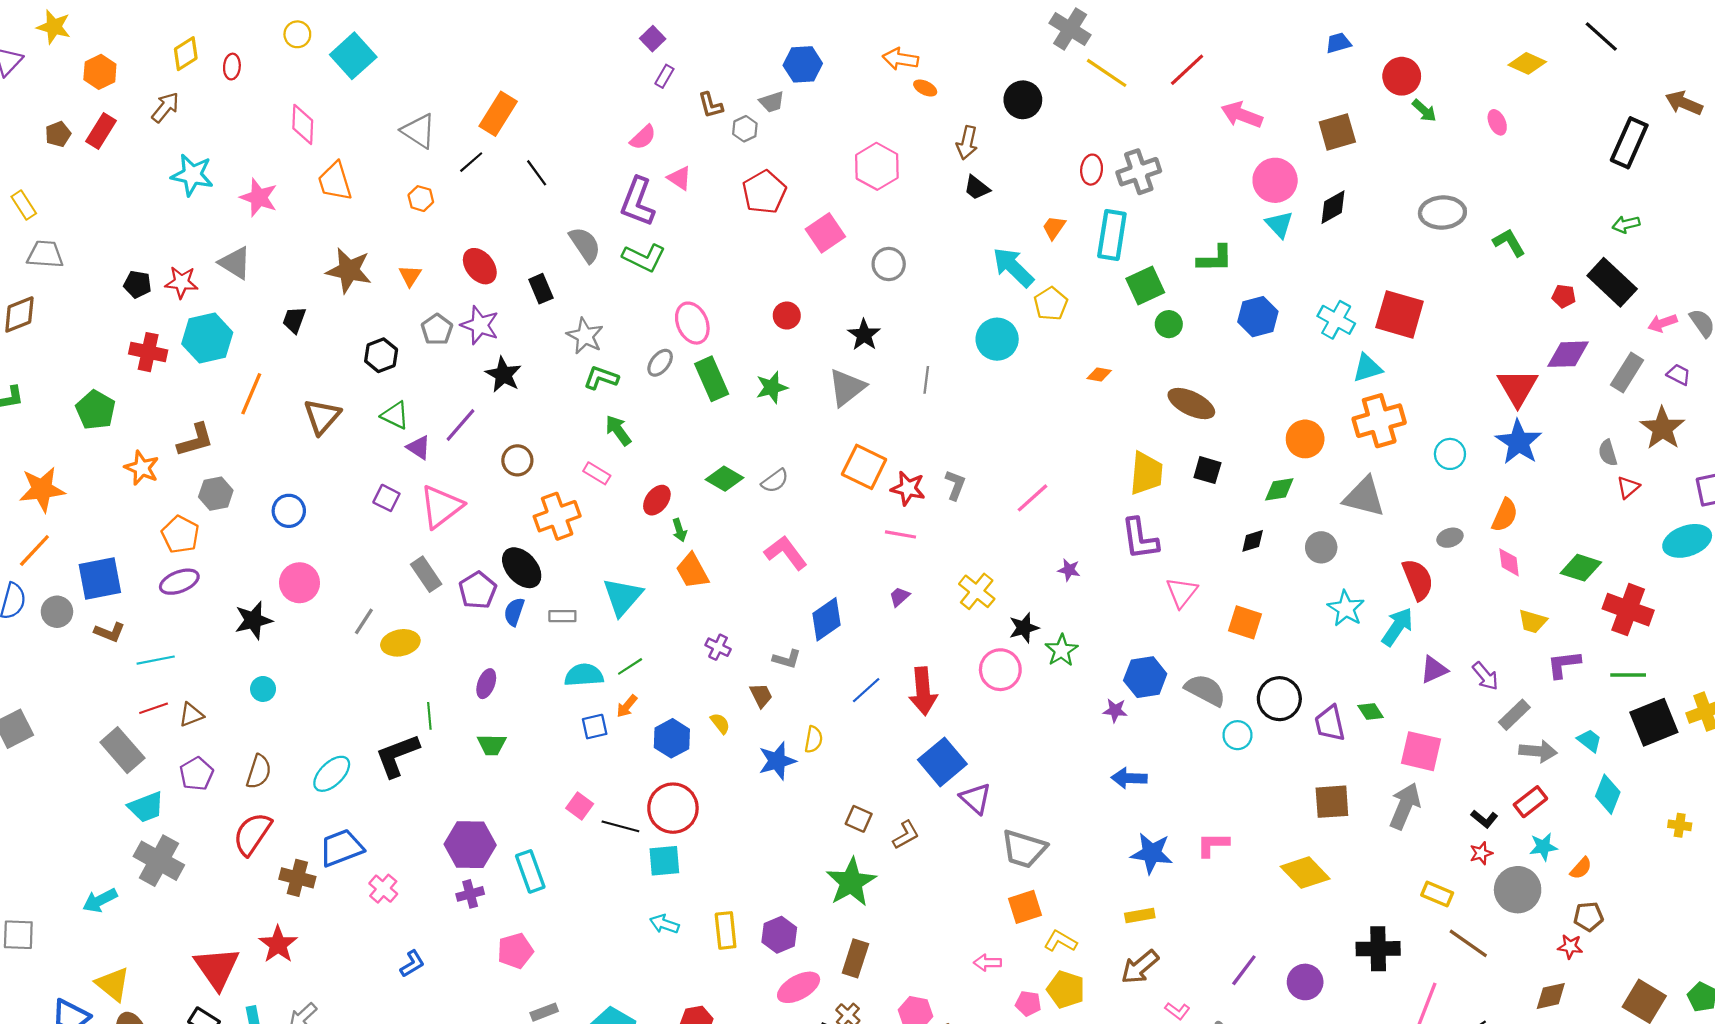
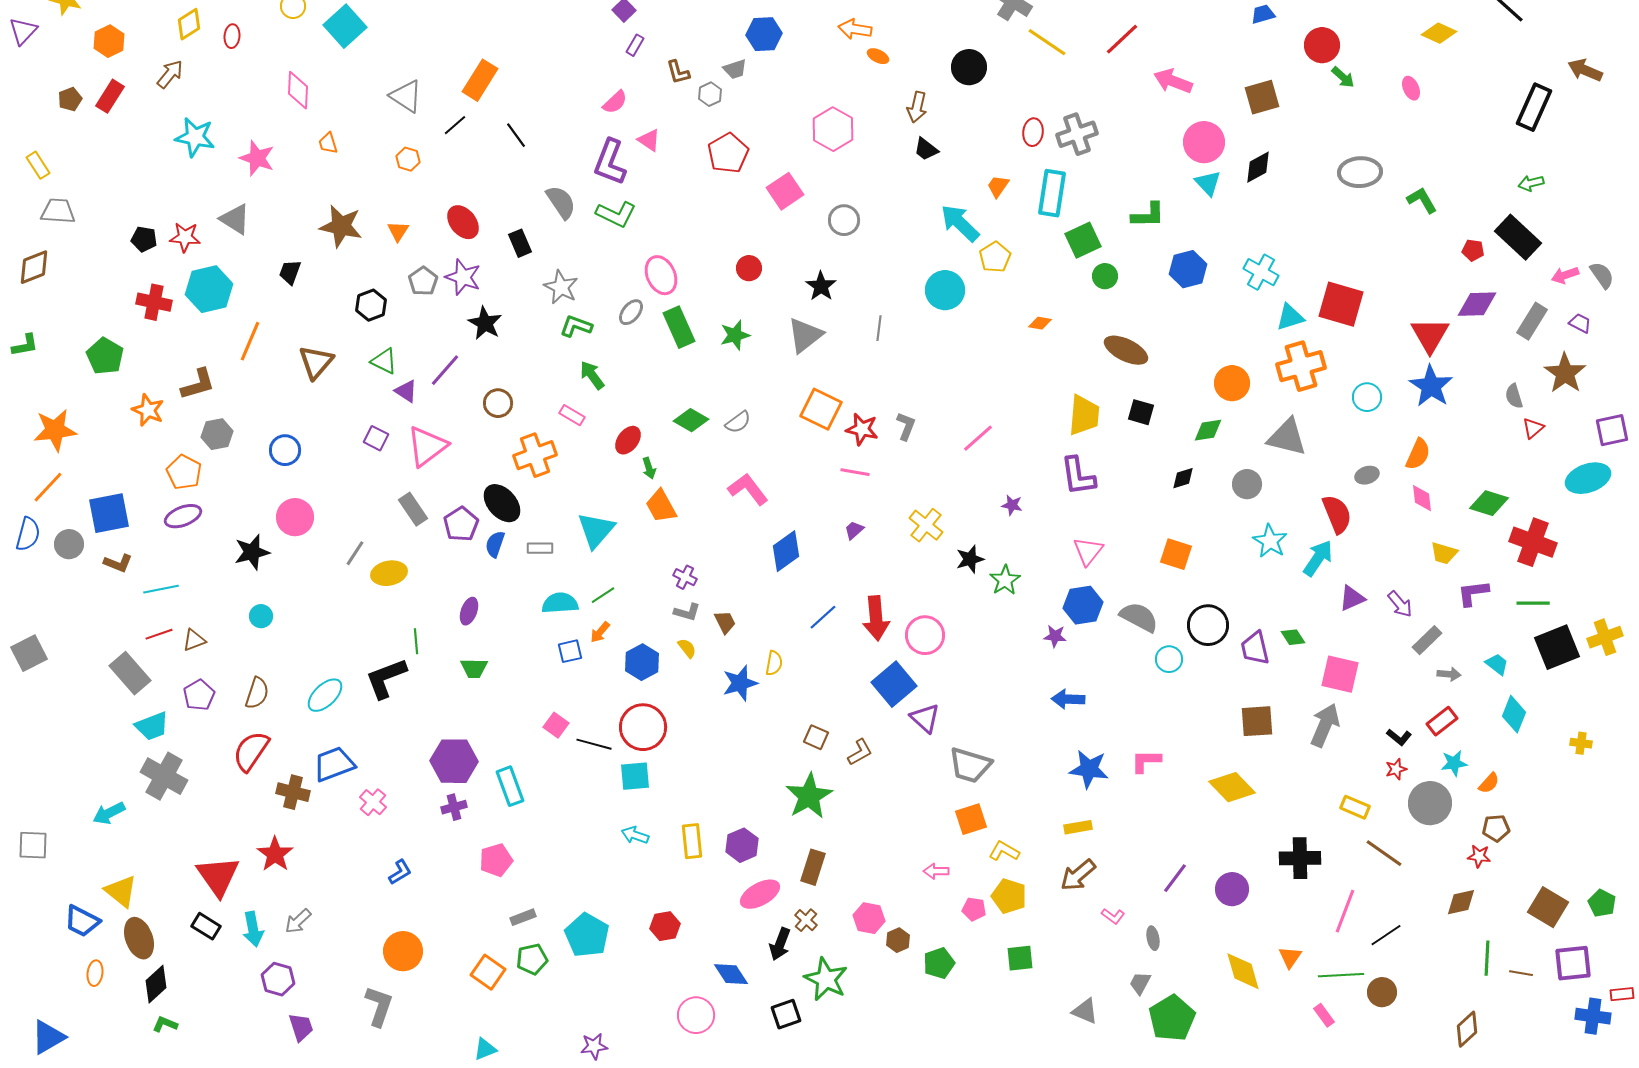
orange trapezoid: (335, 181) -> (328, 143), size x0.6
red square: (1400, 314) -> (1341, 304), moved
pink triangle: (1182, 592) -> (1088, 551), moved
gray L-shape: (787, 659) -> (687, 612), moved
pink circle: (1000, 670) -> (925, 635), moved
gray arrow: (1538, 751) -> (1449, 674), size x0.7

